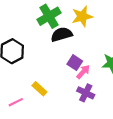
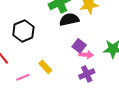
pink arrow: (83, 72) -> (86, 55), turned 48
purple cross: (86, 93) -> (87, 74), turned 35

